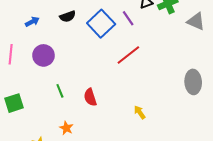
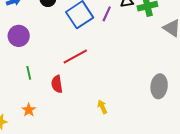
purple line: (128, 18) -> (107, 14), turned 49
red line: (128, 55) -> (75, 56), moved

